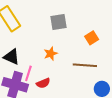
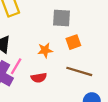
orange square: (92, 38) -> (73, 42), moved
red semicircle: (43, 83) -> (39, 78), moved

